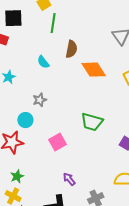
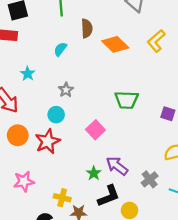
cyan semicircle: (43, 62) -> (60, 49), turned 88
green star: (17, 176) -> (94, 173), moved
purple arrow: (69, 179) -> (117, 166), size x1.5

